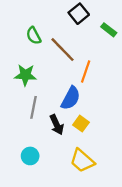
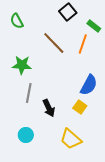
green semicircle: (34, 36) -> (17, 21), moved
orange line: (86, 72) -> (83, 44), moved
blue semicircle: (71, 98) -> (89, 85), moved
yellow square: (81, 124) -> (80, 107), moved

